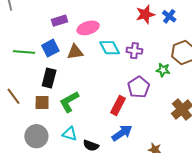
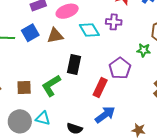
purple cross: (134, 51) -> (114, 22), moved
black rectangle: (49, 78) -> (74, 64), moved
cyan triangle: (70, 134) -> (43, 118), moved

